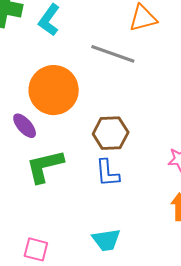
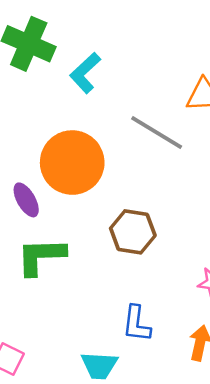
blue L-shape: (107, 173) -> (137, 324), moved

